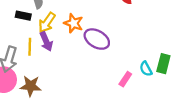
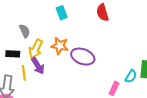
black rectangle: (23, 16) -> (13, 54), moved
cyan semicircle: (146, 69) -> (131, 76), turned -112

